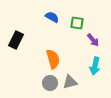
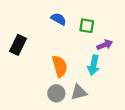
purple arrow: (93, 40) -> (105, 45), turned -72
cyan arrow: (95, 66) -> (93, 65), moved

